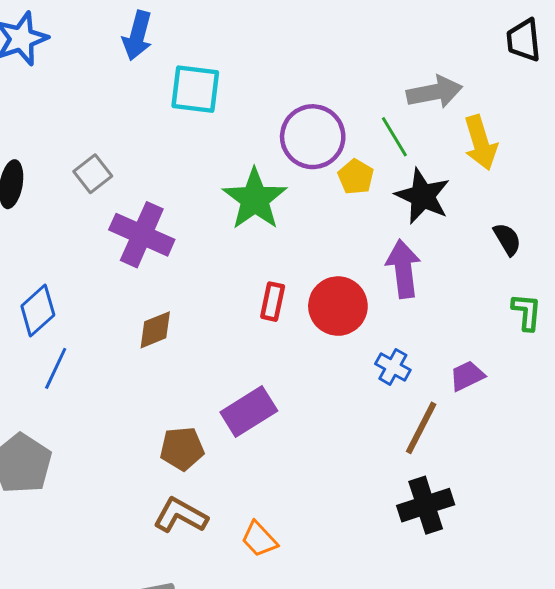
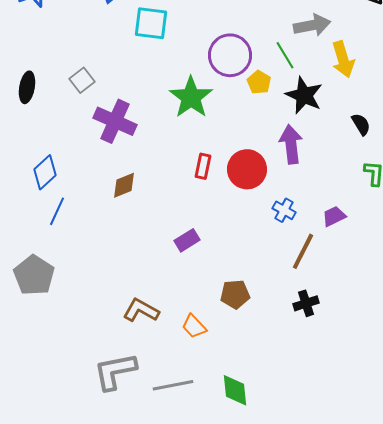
purple rectangle: (249, 411) -> (187, 240), size x0.7
brown pentagon: (182, 449) -> (235, 294), moved
black cross: (426, 505) -> (306, 303), size x0.7

